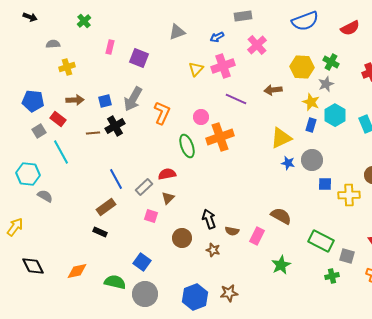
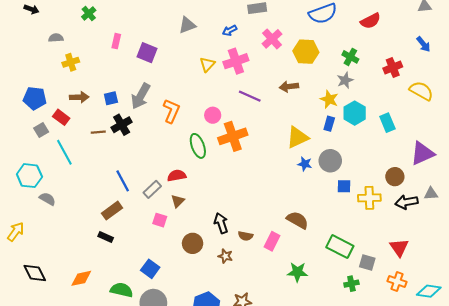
yellow hexagon: (302, 67) -> (306, 52), moved
green star: (281, 265) -> (297, 272), turned 30

